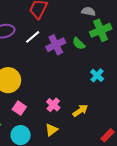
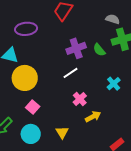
white line: (33, 37) -> (71, 73), moved
pink cross: (53, 105) -> (80, 99), moved
yellow triangle: (51, 130) -> (62, 132), turned -32

